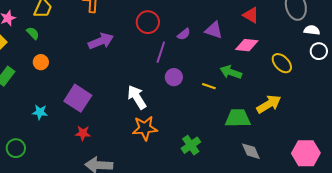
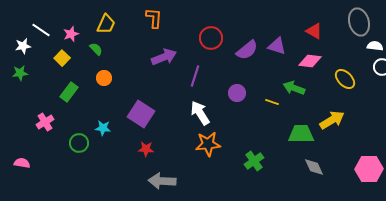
purple semicircle: (184, 34) -> (247, 50), size x1.6
purple line: (161, 52) -> (195, 76), moved
green circle: (16, 148) -> (79, 143), moved

